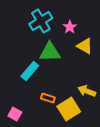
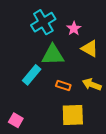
yellow arrow: (87, 91) -> (92, 84), moved
orange rectangle: (48, 98) -> (63, 85), moved
yellow square: (69, 109) -> (73, 115), turned 30

